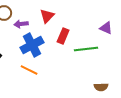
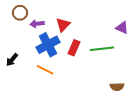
red triangle: (47, 16) -> (63, 25), moved
red rectangle: (63, 36) -> (74, 48), moved

